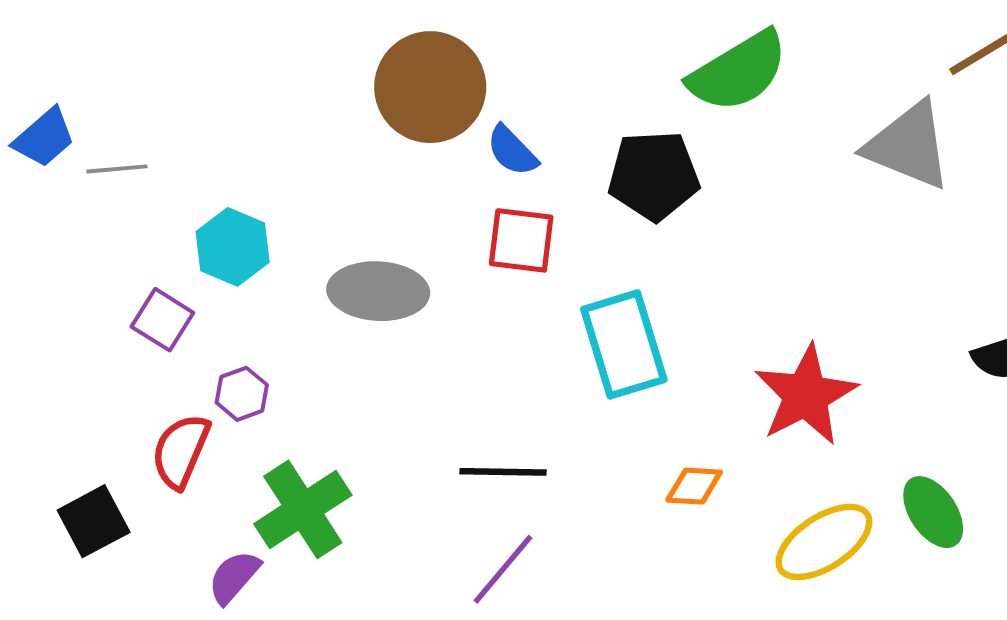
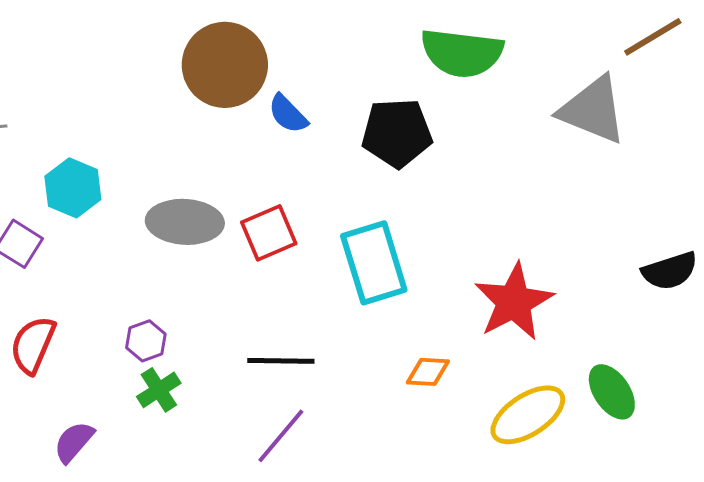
green semicircle: (738, 71) -> (462, 53), turned 38
red square: (521, 240) -> (269, 233), moved, turned -30
purple hexagon: (242, 394) -> (146, 341), moved
green cross: (303, 509) -> (159, 390), moved, size x0.6

